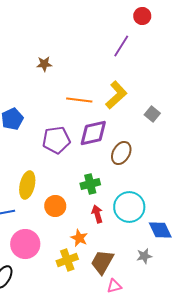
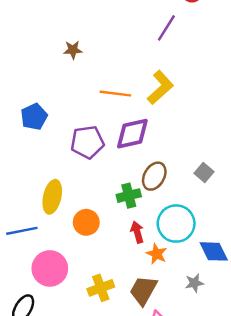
gray square: (152, 114) -> (204, 173), moved
brown ellipse: (121, 153) -> (154, 176), moved
orange star: (79, 238) -> (157, 254), moved

